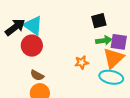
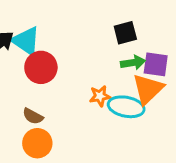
red circle: (32, 46) -> (41, 67), moved
cyan ellipse: (111, 77) -> (126, 107), moved

